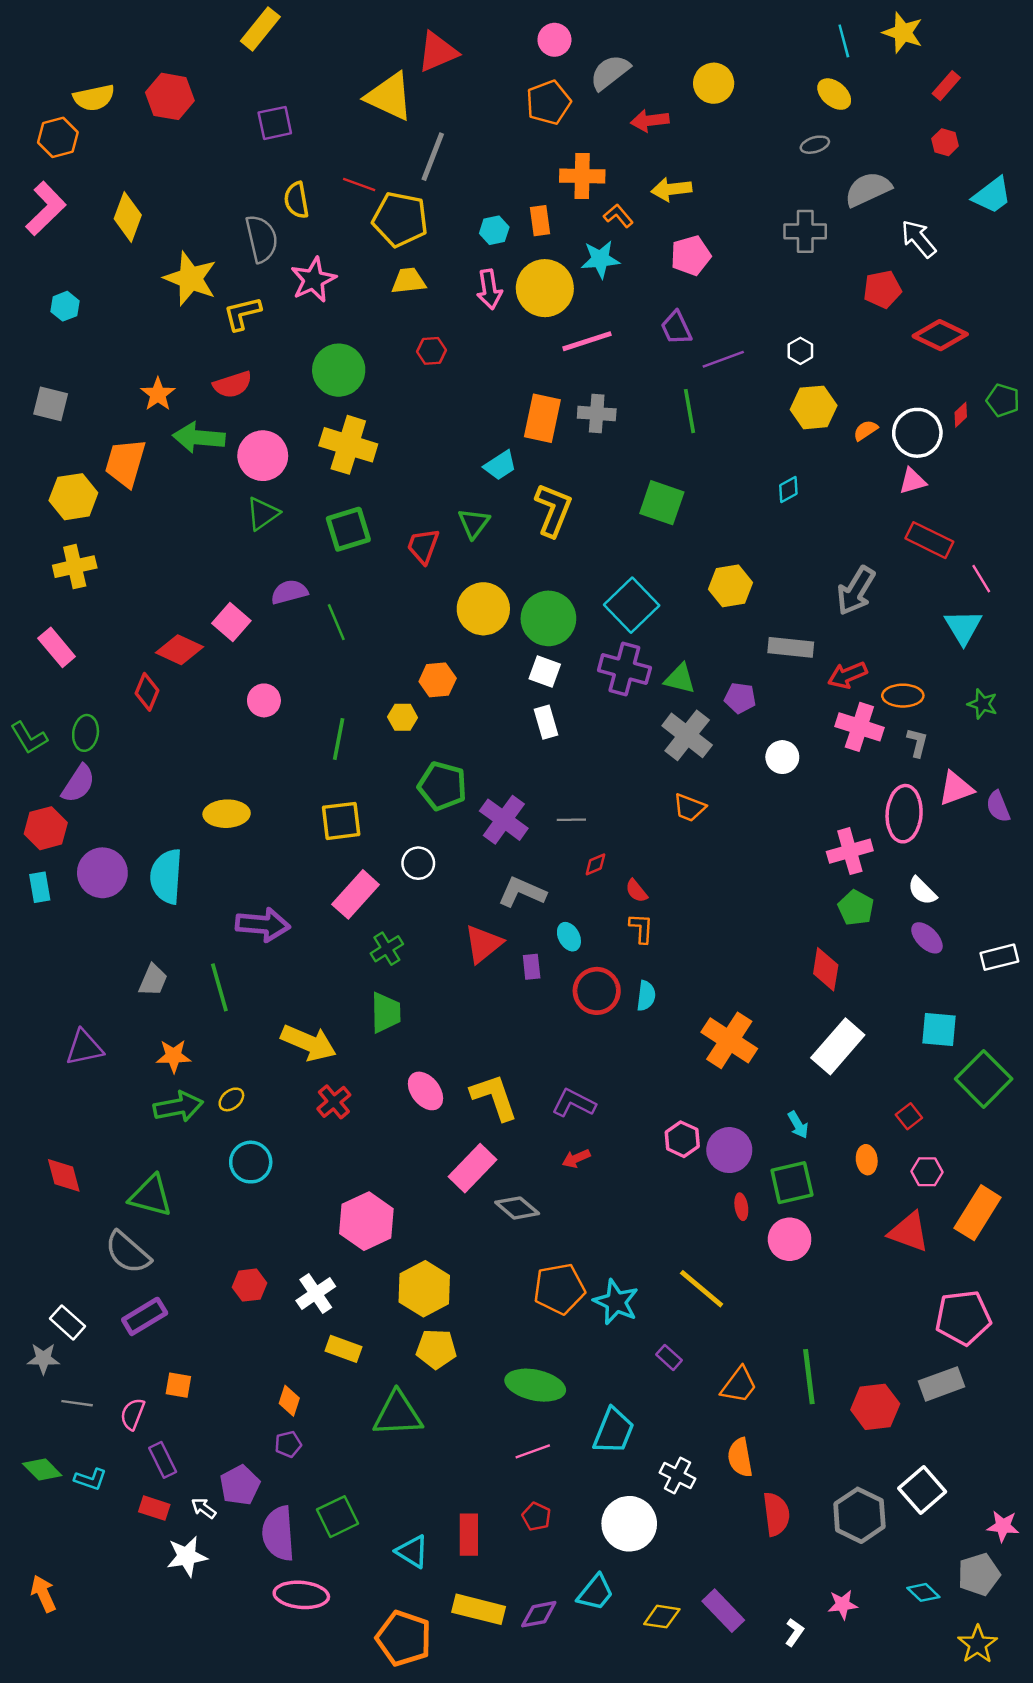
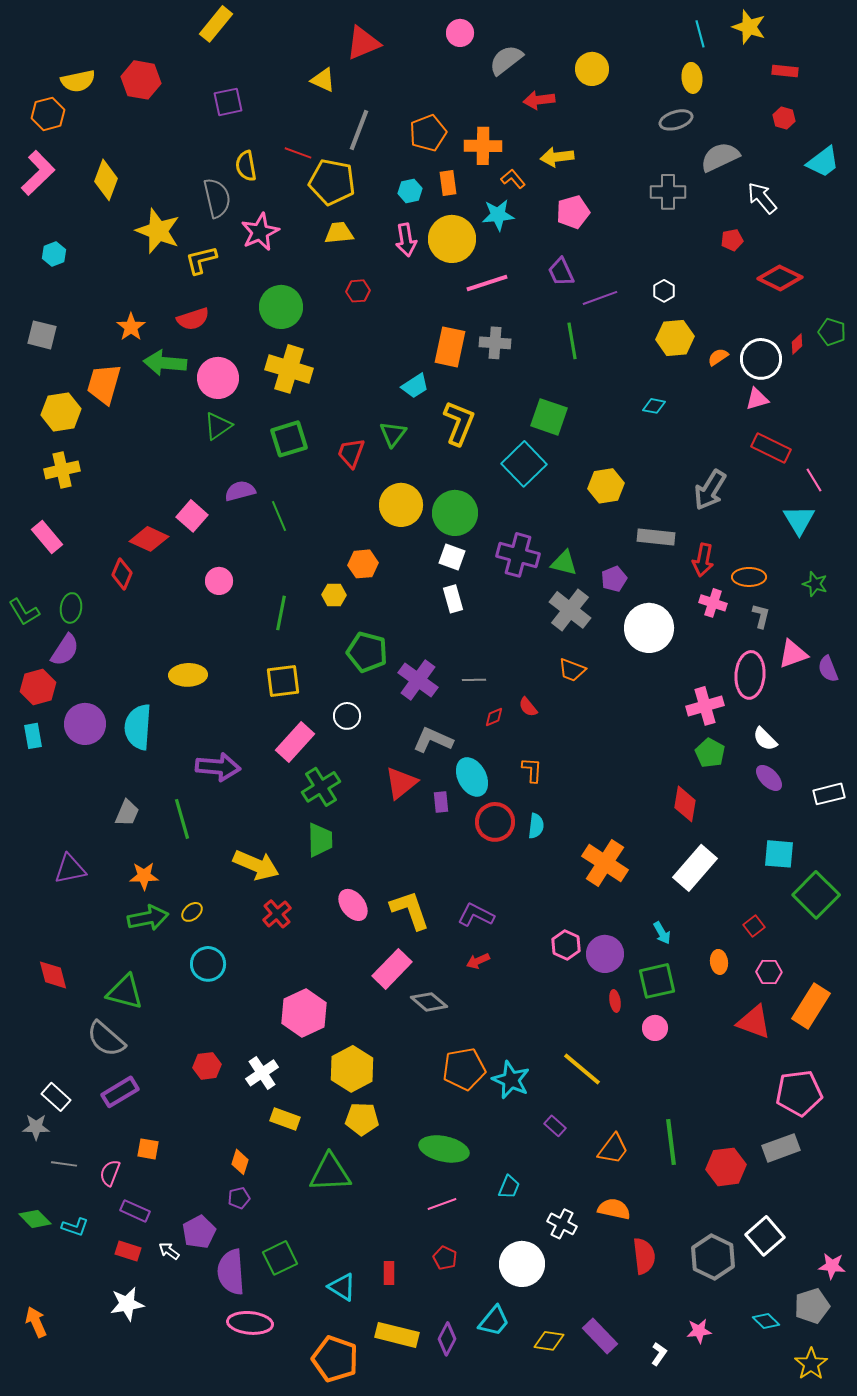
red rectangle: (946, 86) -> (785, 71), turned 55
yellow ellipse: (834, 94) -> (692, 78), turned 44
yellow triangle: (389, 96) -> (323, 80), size x0.6
orange pentagon: (548, 102) -> (428, 133), moved
gray ellipse: (815, 145) -> (676, 120), size x1.4
red pentagon: (882, 289) -> (732, 240), size x0.7
cyan diamond: (788, 489) -> (654, 406), turned 40
cyan square: (632, 605) -> (524, 464), moved
red arrow: (847, 675) -> (703, 560), turned -56
purple pentagon: (740, 698) -> (614, 579), turned -30
pink cross: (859, 727) -> (713, 603), size x0.7
white circle: (782, 757) -> (649, 628), size x1.8
red semicircle: (636, 891) -> (528, 707), moved
cyan ellipse: (569, 937) -> (472, 777), size x1.6
green cross: (387, 949) -> (321, 787), size x1.4
pink circle: (790, 1239) -> (655, 1028), size x0.7
cyan trapezoid: (614, 1431) -> (509, 1187), size x0.6
orange semicircle: (740, 1457) -> (614, 1209), turned 112
purple rectangle: (163, 1460) -> (135, 1211), turned -40
red rectangle: (469, 1535) -> (389, 1273), size x0.7
white star: (187, 1556) -> (127, 1304), moved
purple diamond: (539, 1614) -> (447, 1339), turned -52

